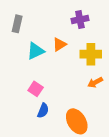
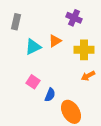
purple cross: (80, 20) -> (74, 18), turned 35
blue semicircle: (43, 111) -> (50, 95), moved

